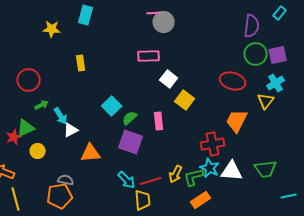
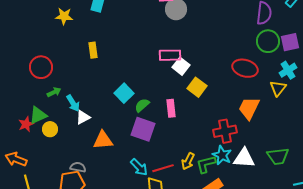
pink rectangle: (149, 56) -> (170, 55), moved
yellow circle: (38, 151) -> (50, 129), moved

